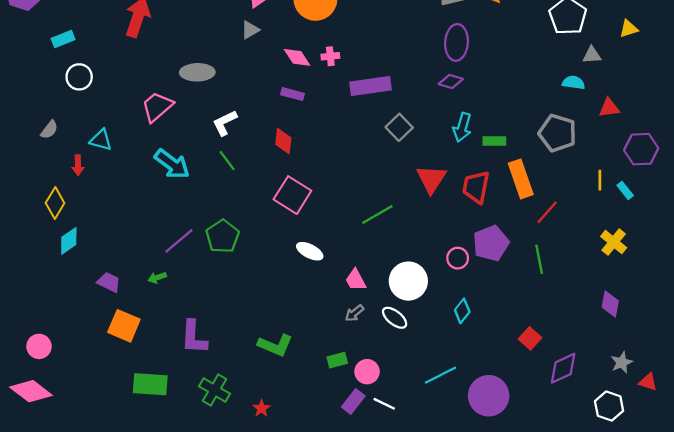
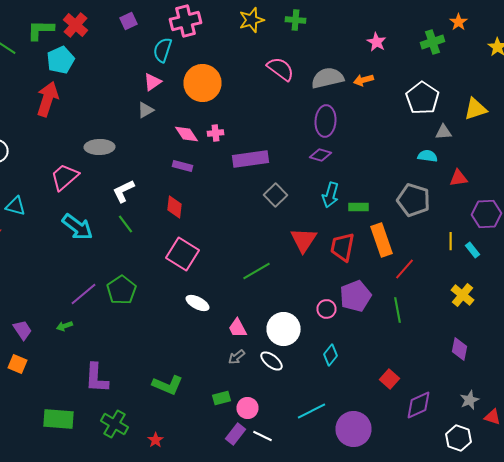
yellow triangle: (629, 29) -> (476, 109), size x1.4
purple trapezoid: (109, 282) -> (22, 330), turned 30
orange square: (124, 326) -> (18, 364), moved, size x0.7

